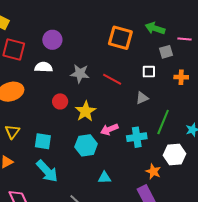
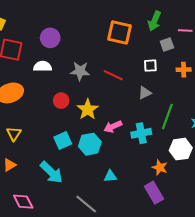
green arrow: (155, 28) -> (154, 21), turned -84
cyan square: (43, 141) -> (63, 140), moved, turned -30

